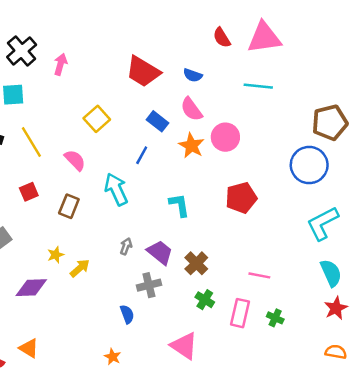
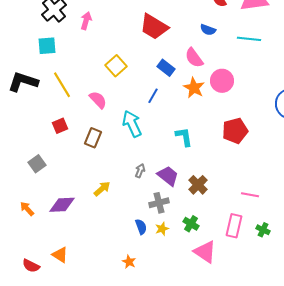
blue semicircle: (193, 75) -> (208, 30), moved
yellow star: (56, 255) -> (162, 229), moved
green cross: (205, 300) -> (191, 224), moved
pink triangle: (184, 346) -> (205, 252), moved

